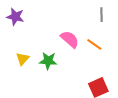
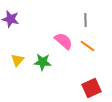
gray line: (102, 15) -> (86, 20), moved

